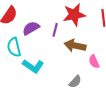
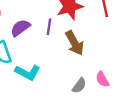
brown arrow: (75, 46) -> (75, 43), turned -125
pink semicircle: (94, 62) -> (102, 79), moved

